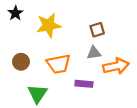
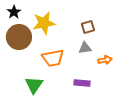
brown circle: (21, 62) -> (19, 37), moved, size x1.6
orange arrow: (116, 66) -> (105, 60), size x0.6
purple rectangle: (84, 84) -> (82, 83), moved

